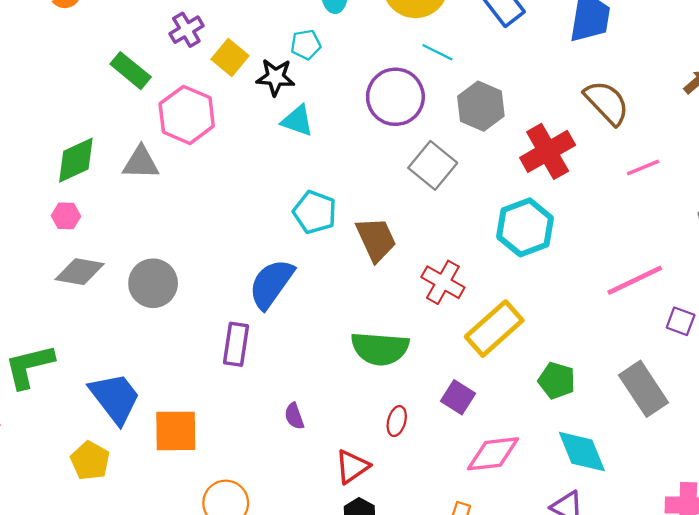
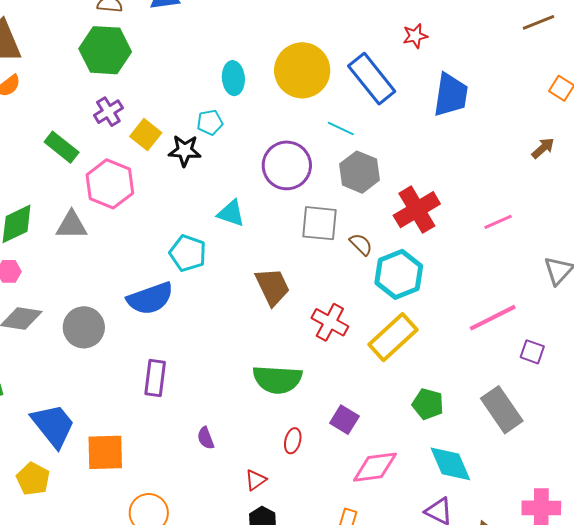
cyan line: (437, 52) -> (341, 128), moved
brown semicircle: (607, 103) -> (361, 244), moved, size x0.6
cyan triangle: (297, 121) -> (231, 213), moved
gray square: (433, 165) -> (319, 223), turned -33
cyan pentagon: (315, 212) -> (188, 253), moved
blue semicircle: (271, 284) -> (150, 298), moved, turned -144
yellow rectangle: (494, 329) -> (393, 337), moved
red triangle: (352, 467) -> (256, 480), size x0.7

